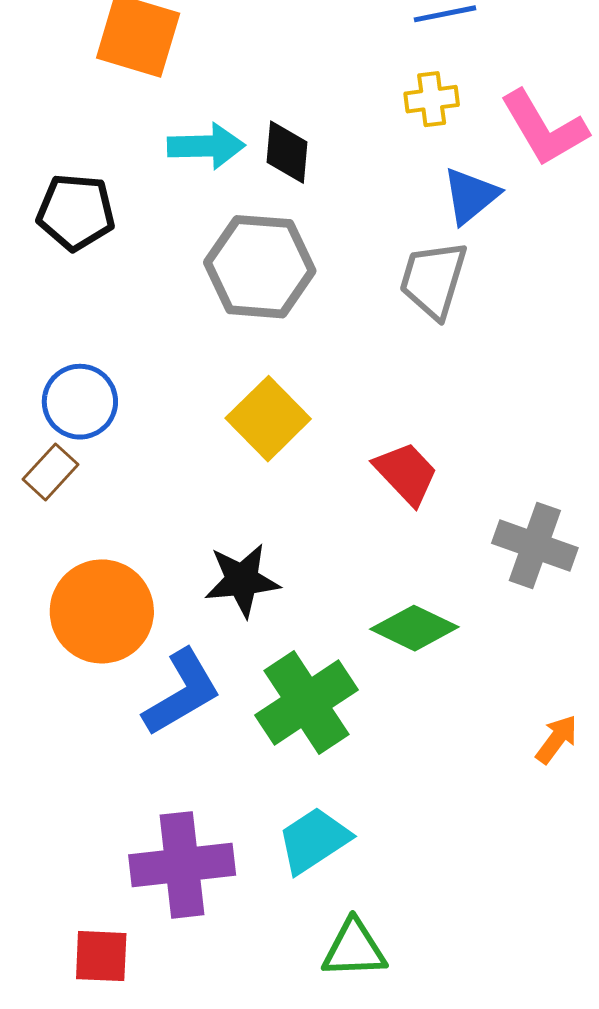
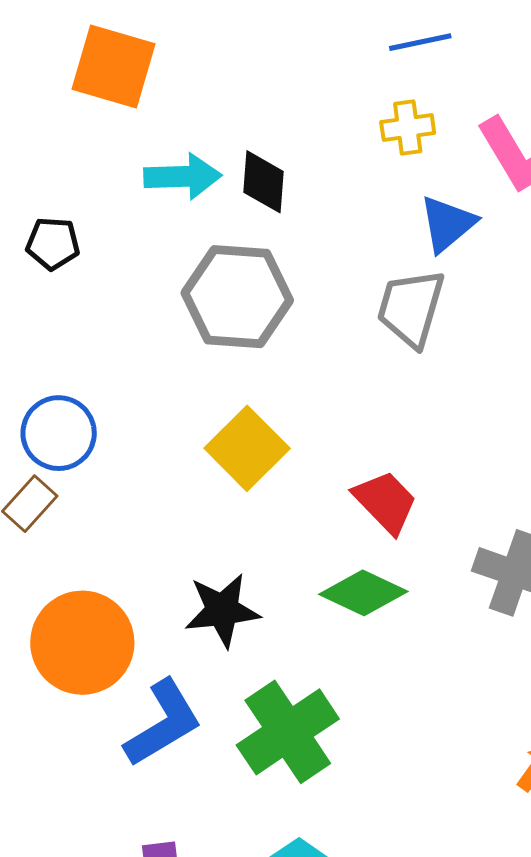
black pentagon: (76, 212) -> (53, 243), size x0.7
green diamond: (414, 628) -> (363, 593), moved

